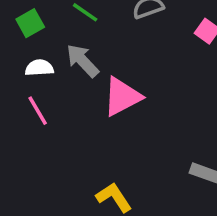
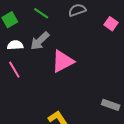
gray arrow: (83, 61) -> (40, 41), turned -90

